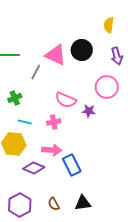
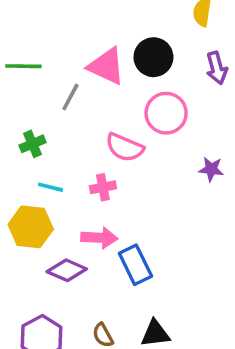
pink circle: (107, 87) -> (166, 113), moved
purple star: (89, 111) -> (211, 169), moved

